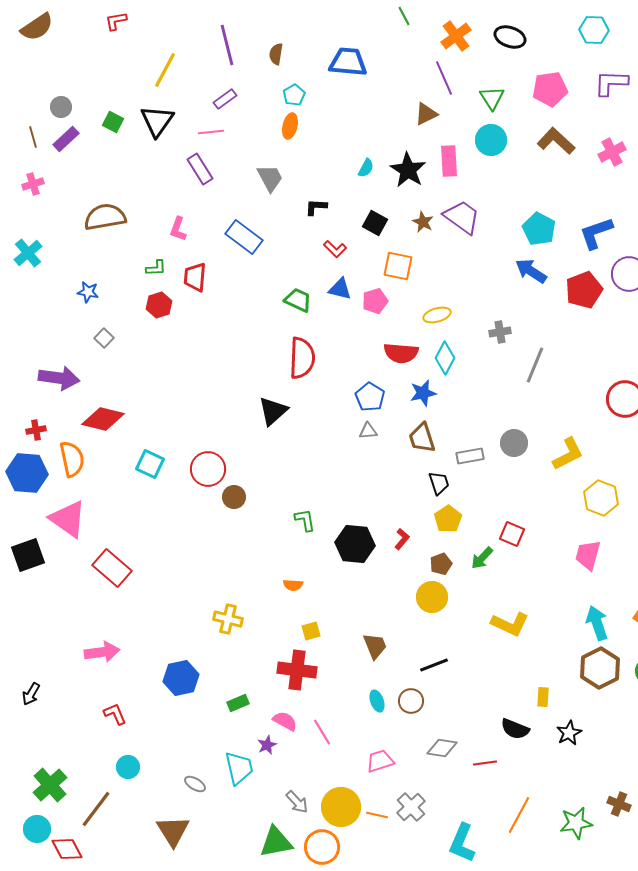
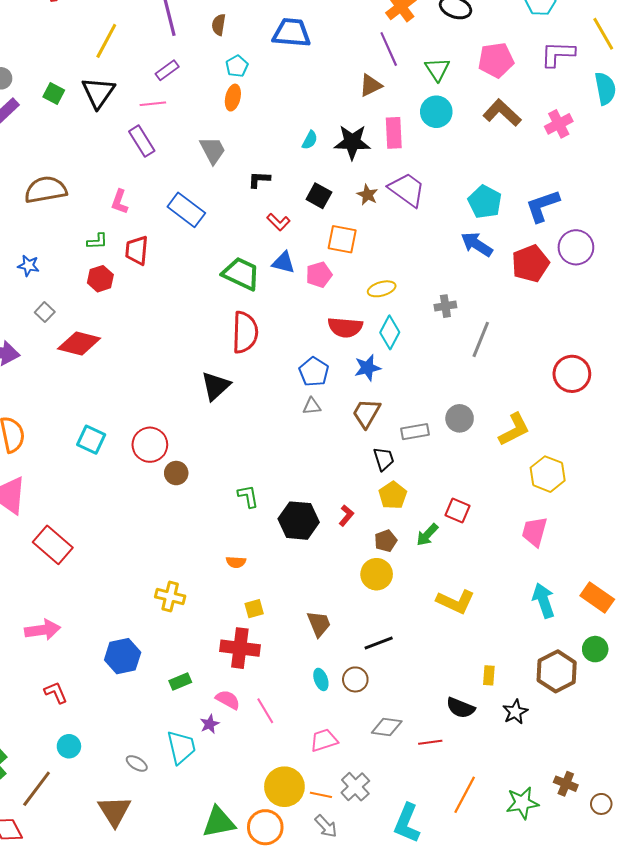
black star: (408, 170) -> (352, 142), turned -30
green trapezoid: (298, 300) -> (241, 274), size x1.4
red diamond: (103, 419) -> (79, 343), moved
brown trapezoid: (422, 438) -> (366, 413), turned 48
brown hexagon: (600, 668) -> (557, 671), moved
gray arrow: (297, 802) -> (326, 826), moved

